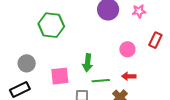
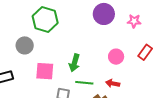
gray circle: (27, 63) -> (25, 45), moved

